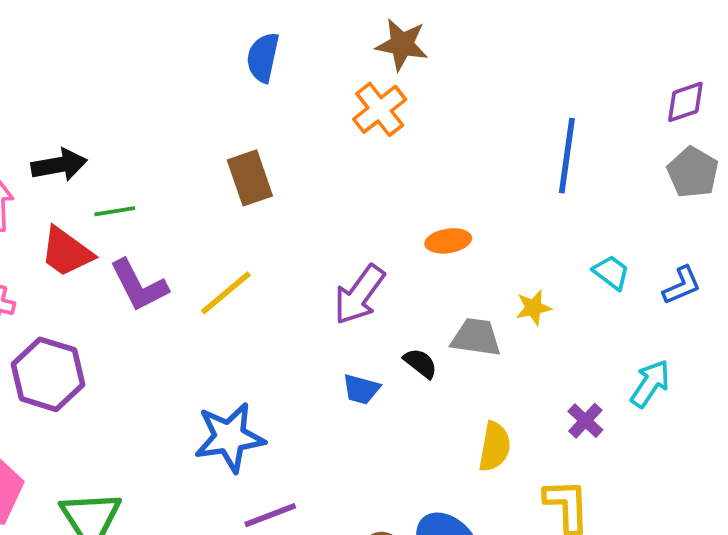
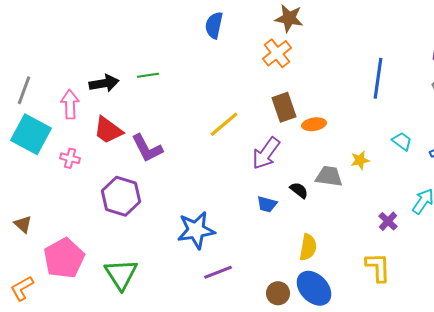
brown rectangle: (250, 178) -> (284, 107), moved
green line: (115, 211) -> (148, 75), moved
yellow line: (226, 293) -> (224, 124), moved
purple hexagon: (48, 374) -> (121, 196), moved
yellow semicircle: (495, 447) -> (308, 247), moved

